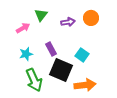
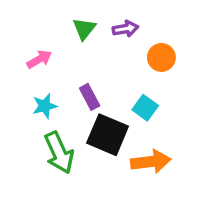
green triangle: (41, 15) -> (84, 29), moved
orange circle: (91, 18) -> (161, 57), moved
purple arrow: (68, 22) -> (125, 29), moved

